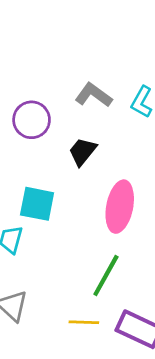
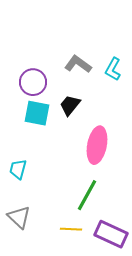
cyan square: (37, 204) -> (37, 113), moved

